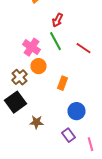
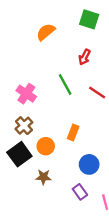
red arrow: (58, 20) -> (85, 57), moved
pink cross: (32, 47) -> (26, 94), moved
orange circle: (38, 66) -> (46, 146), moved

